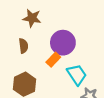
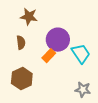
cyan trapezoid: (77, 75) -> (81, 54), moved

